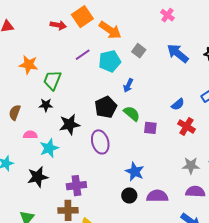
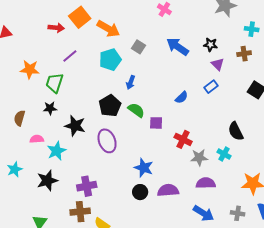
purple line: (83, 55) -> (70, 56), moved
black star: (70, 124) -> (75, 126), turned 30
red cross: (186, 126) -> (183, 139), moved

